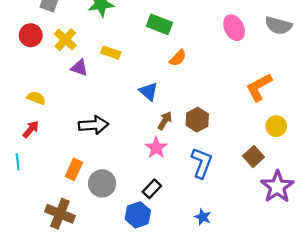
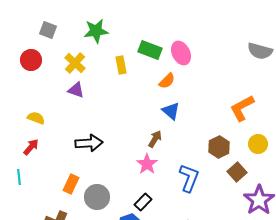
pink ellipse: (234, 28) -> (181, 53), moved
yellow cross: (65, 40) -> (75, 63), moved
yellow rectangle: (111, 53) -> (121, 65), moved, turned 60
blue triangle: (149, 91) -> (171, 111), moved
brown hexagon: (197, 120) -> (219, 147), moved

